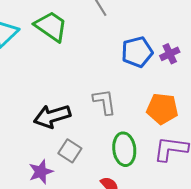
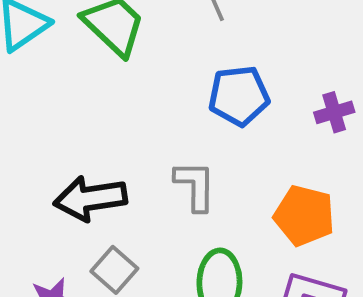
blue pentagon: (137, 52) -> (239, 96), moved

